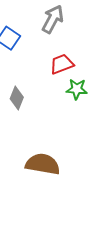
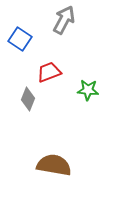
red trapezoid: (62, 64) -> (49, 72), moved

